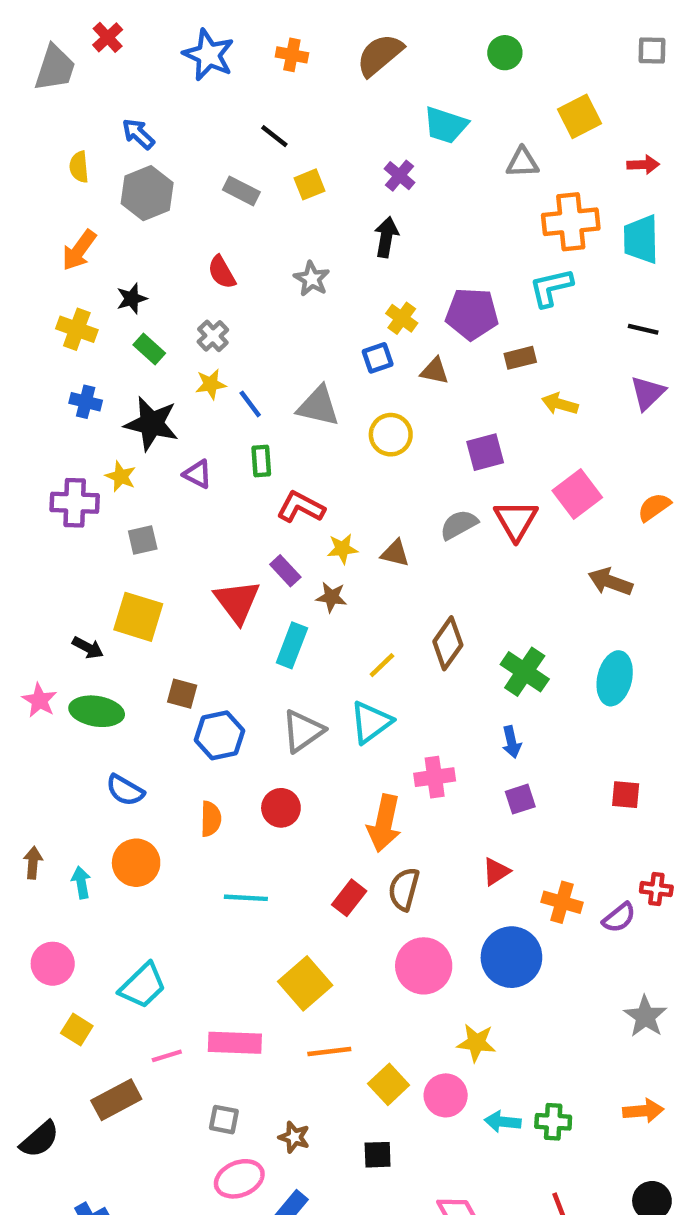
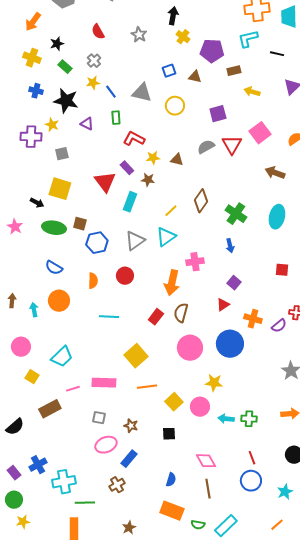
yellow cross: (402, 318) -> (183, 37), moved
black line: (643, 329) -> (277, 54), moved
green ellipse: (97, 711) -> (54, 228), moved
purple square: (520, 799) -> (234, 283), moved, turned -32

